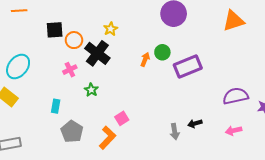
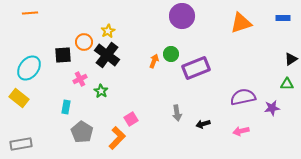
yellow star: (111, 29) -> (108, 31), moved
black square: (55, 30) -> (63, 55), moved
pink cross: (70, 70) -> (80, 79), moved
gray arrow: (175, 132) -> (177, 113), moved

